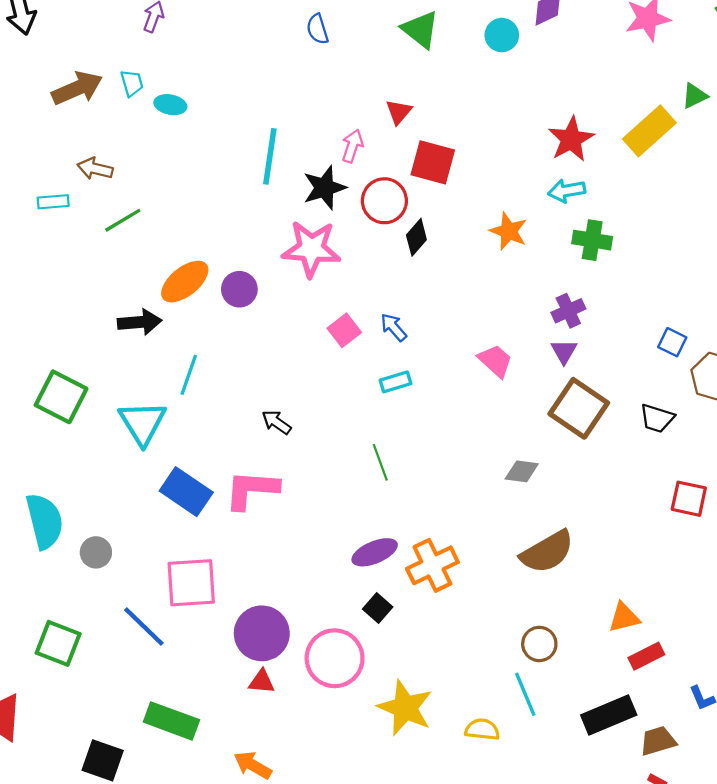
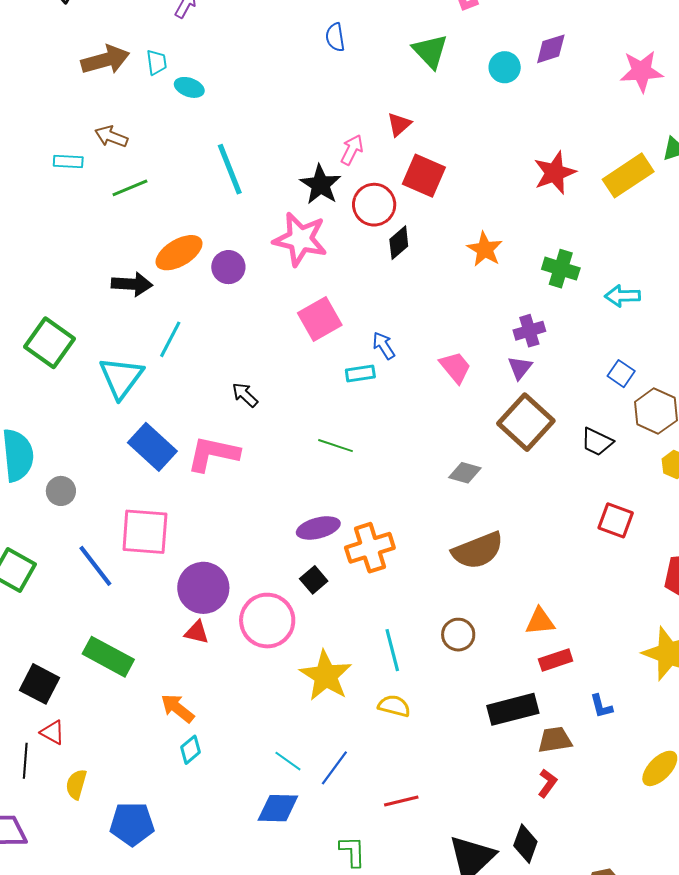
cyan line: (270, 156) -> (230, 169), moved, turned -38
black star: (324, 188) -> (320, 185), turned -30
cyan arrow: (567, 191) -> (622, 296), moved
blue arrow: (394, 327) -> (384, 346), moved
pink square: (344, 330) -> (320, 319), size x1.4
green line: (380, 462) -> (336, 446), turned -60
cyan line: (525, 694) -> (392, 650), moved

